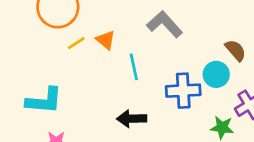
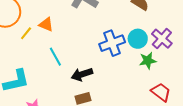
cyan line: (134, 67) -> (55, 57), moved
cyan circle: (216, 74) -> (138, 39), moved

